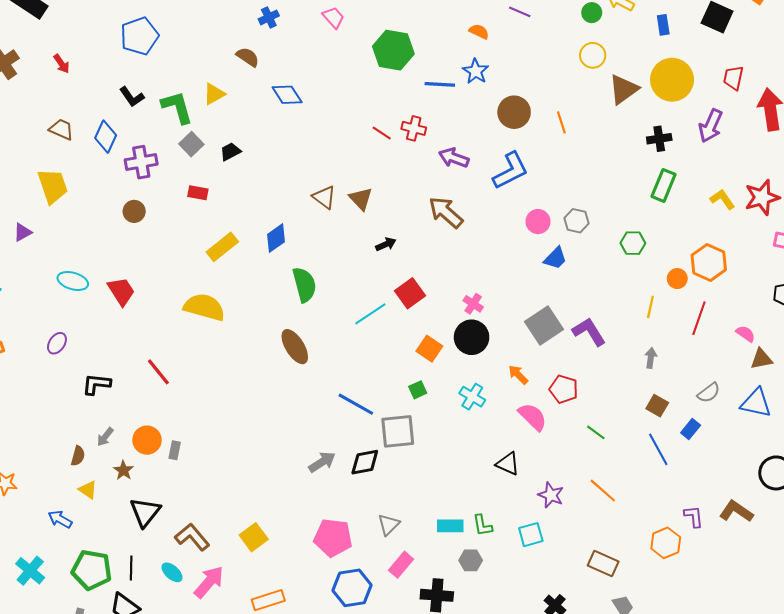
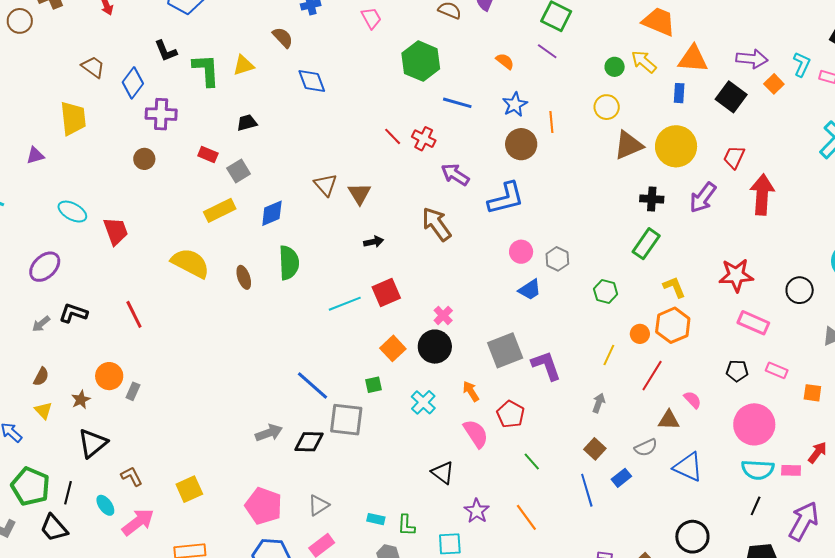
blue star: (476, 71) -> (515, 105), moved
orange line: (561, 122) -> (551, 122), moved
gray square: (191, 144) -> (239, 171), moved
yellow L-shape: (722, 199) -> (674, 287), moved
purple ellipse: (57, 343) -> (45, 267), size x1.5
brown ellipse: (295, 347) -> (244, 277), moved, size x0.7
brown triangle: (761, 359) -> (669, 420), moved
gray arrow: (105, 437) -> (41, 324), moved
cyan rectangle: (450, 526) -> (376, 519), size x0.7
brown L-shape: (192, 537) -> (132, 476), size x0.7

